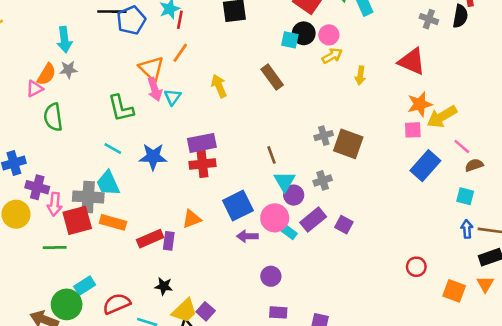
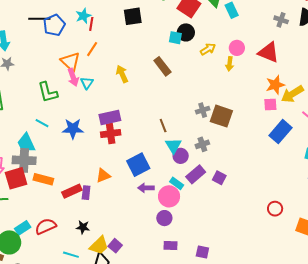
pink circle: (329, 35) -> (237, 48), moved
cyan trapezoid: (108, 183) -> (26, 143), moved
pink circle: (275, 218) -> (169, 196), moved
red semicircle: (117, 304) -> (46, 226), moved

